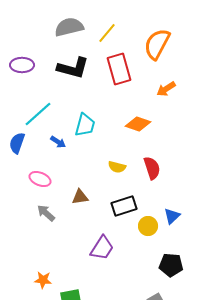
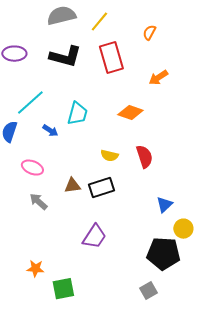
orange semicircle: (157, 44) -> (149, 33), size x0.5
black rectangle: (124, 206) -> (101, 188), moved
yellow circle: (148, 226) -> (183, 229), moved
black pentagon: (171, 265) -> (163, 254), size x1.4

